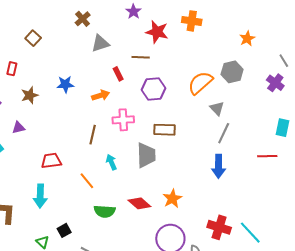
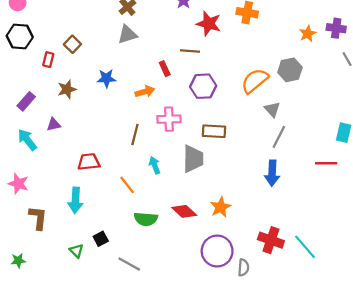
brown square: (33, 38) -> (72, 44), moved
gray triangle: (100, 43) -> (127, 34), moved
purple cross: (275, 83) -> (336, 28), moved, turned -30

